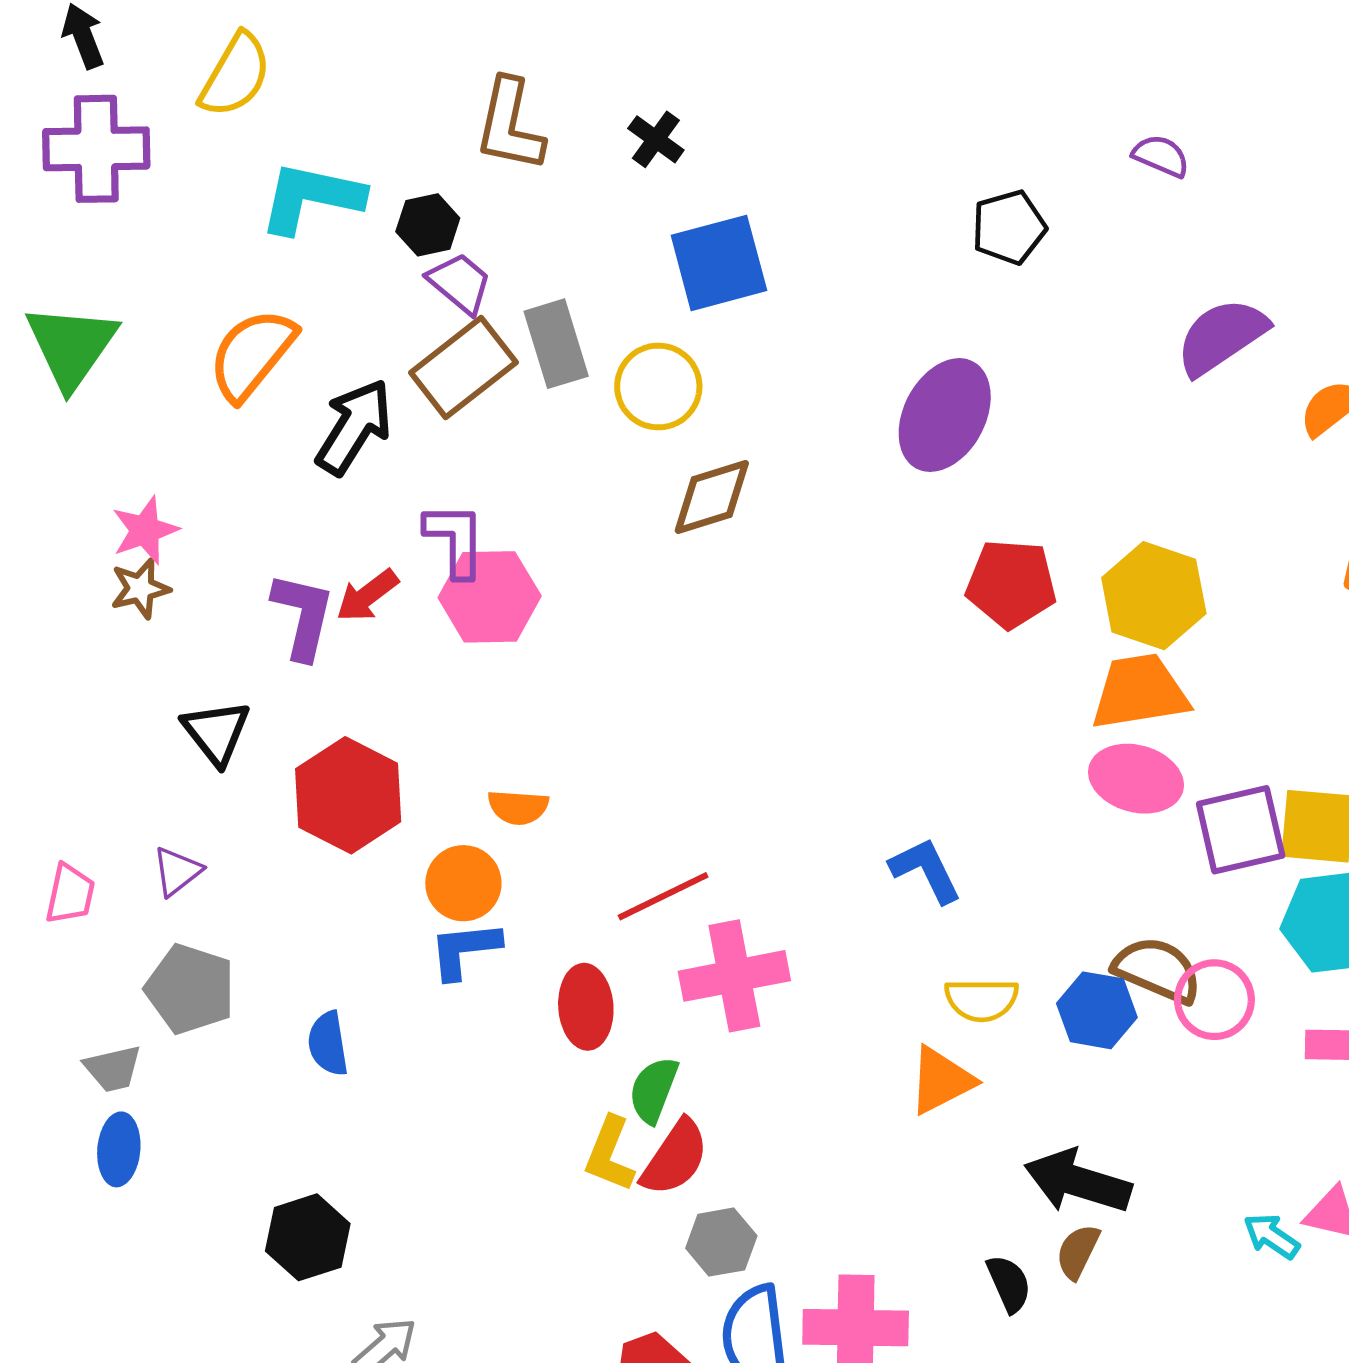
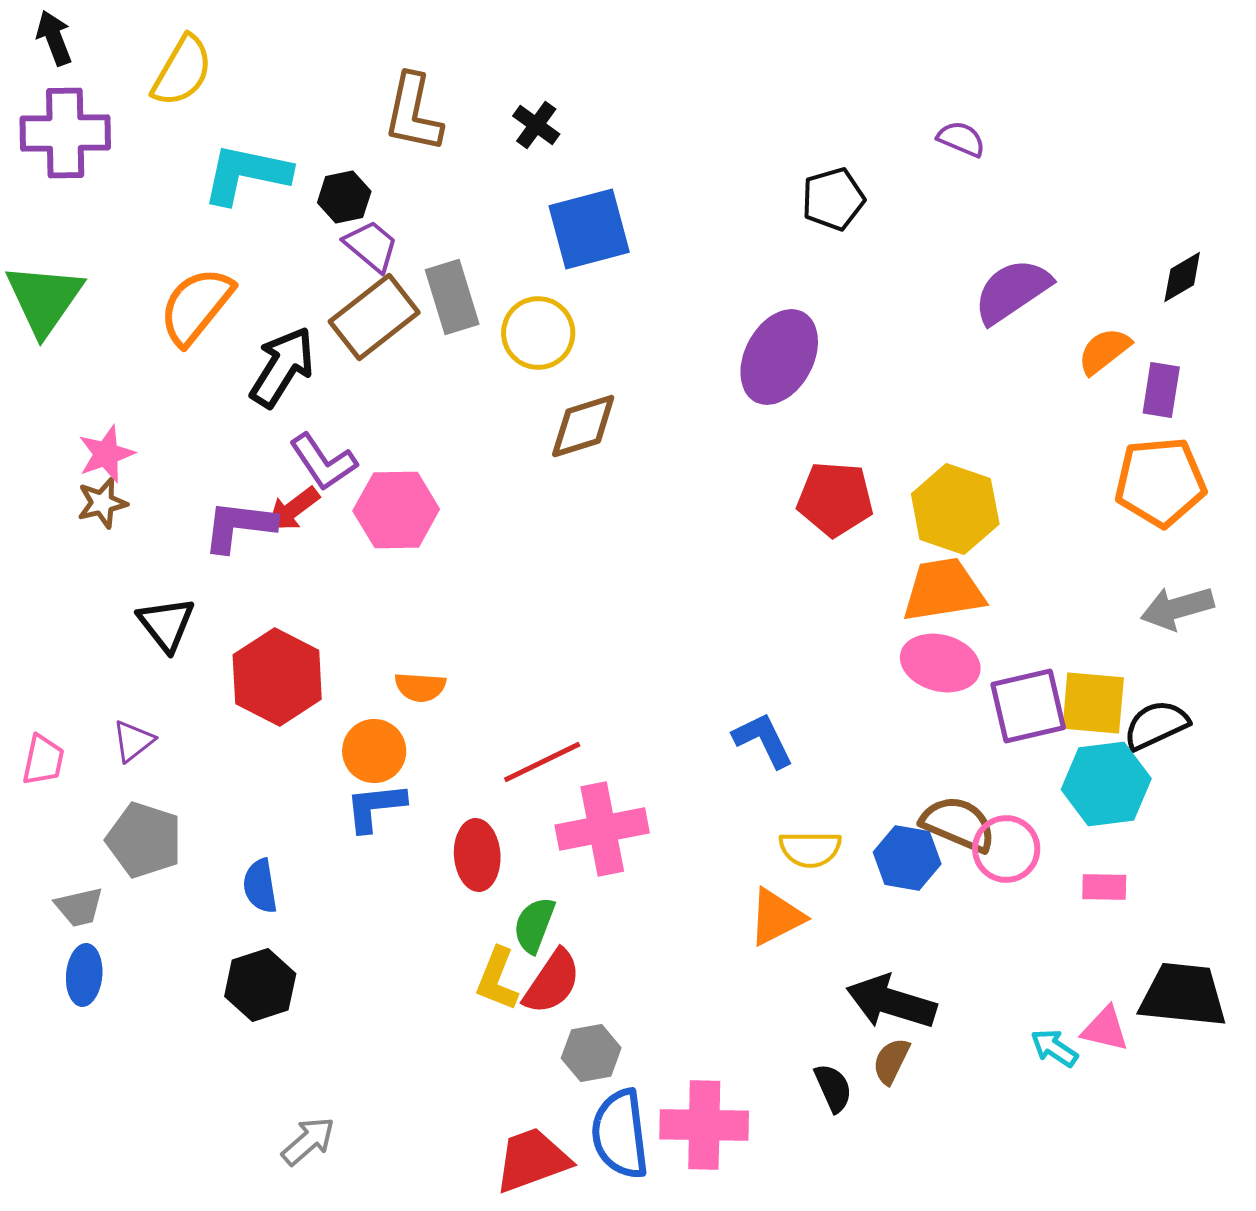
purple L-shape: (455, 540) -> (323, 462), moved, turned 146
purple L-shape: (303, 616) -> (239, 526), turned -96
black hexagon: (308, 1237) -> (260, 985), moved

